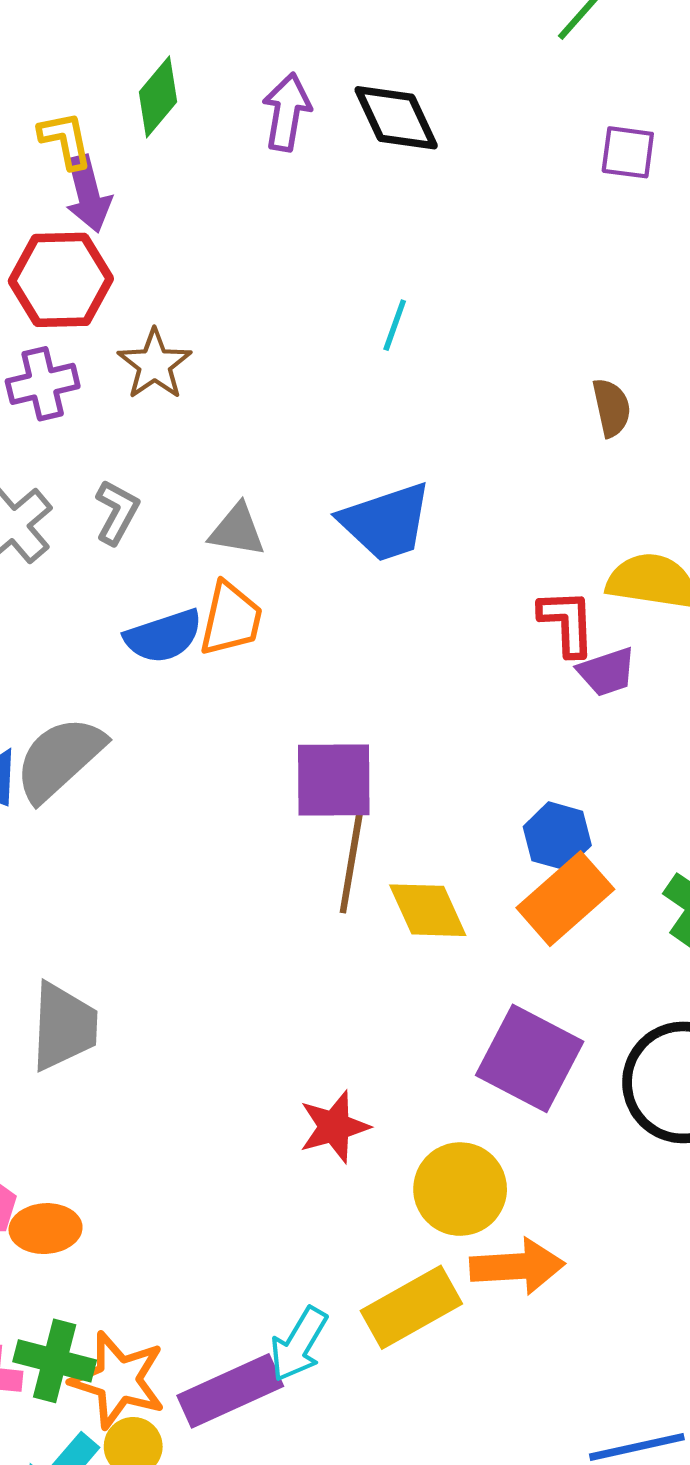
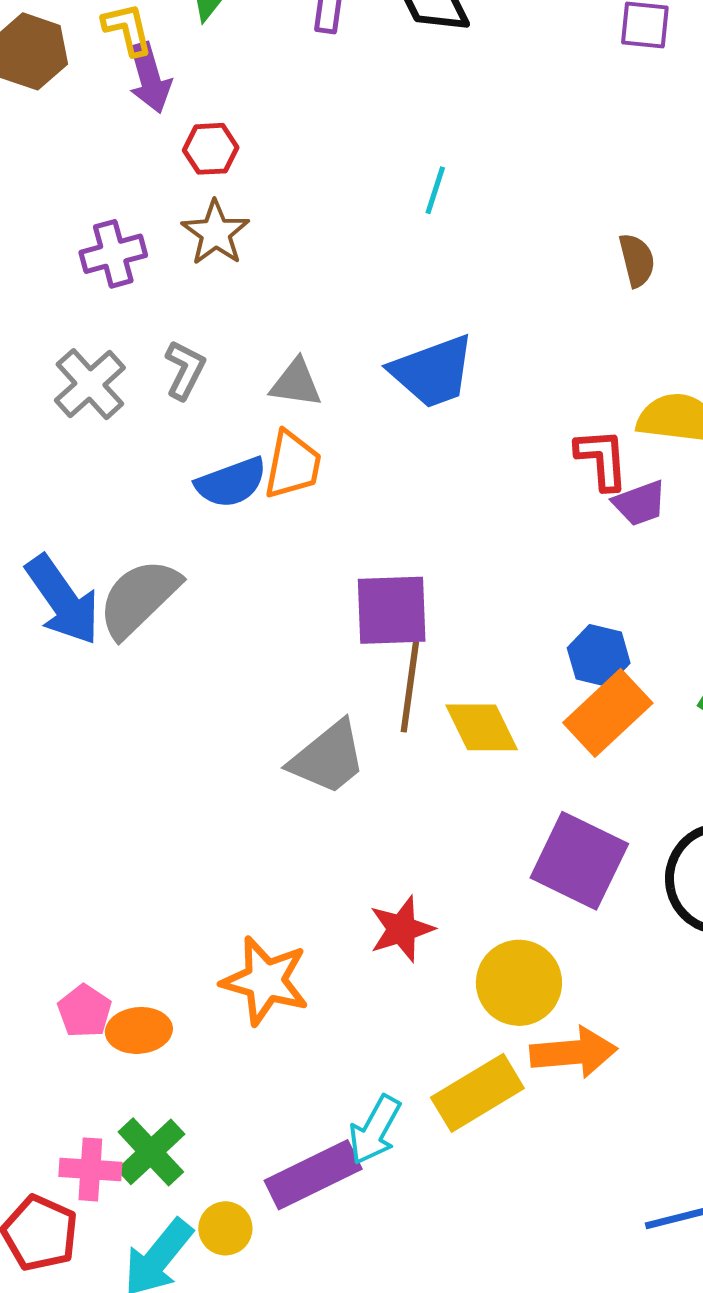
red hexagon: (61, 280) -> (211, 149), moved, size x0.6
gray trapezoid: (64, 1027) -> (328, 758), moved, turned 50
green cross: (55, 1361) -> (151, 1152), turned 34
orange star: (118, 1380) -> (265, 981), moved

